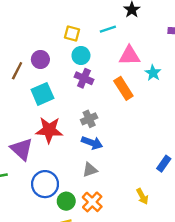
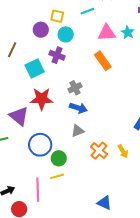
purple circle: (40, 59) -> (41, 30), moved
cyan star: (153, 73) -> (128, 32), moved
purple cross: (84, 78) -> (57, 55), moved
orange cross: (92, 202) -> (99, 151), moved

